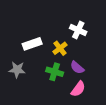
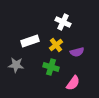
white cross: (78, 30) -> (63, 22), moved
purple semicircle: (77, 68) -> (77, 52), moved, turned -56

